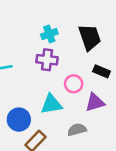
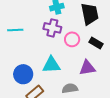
pink circle: (74, 84) -> (72, 39), moved

